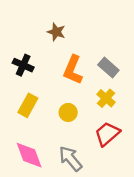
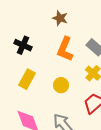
brown star: (56, 32) -> (60, 18), moved

